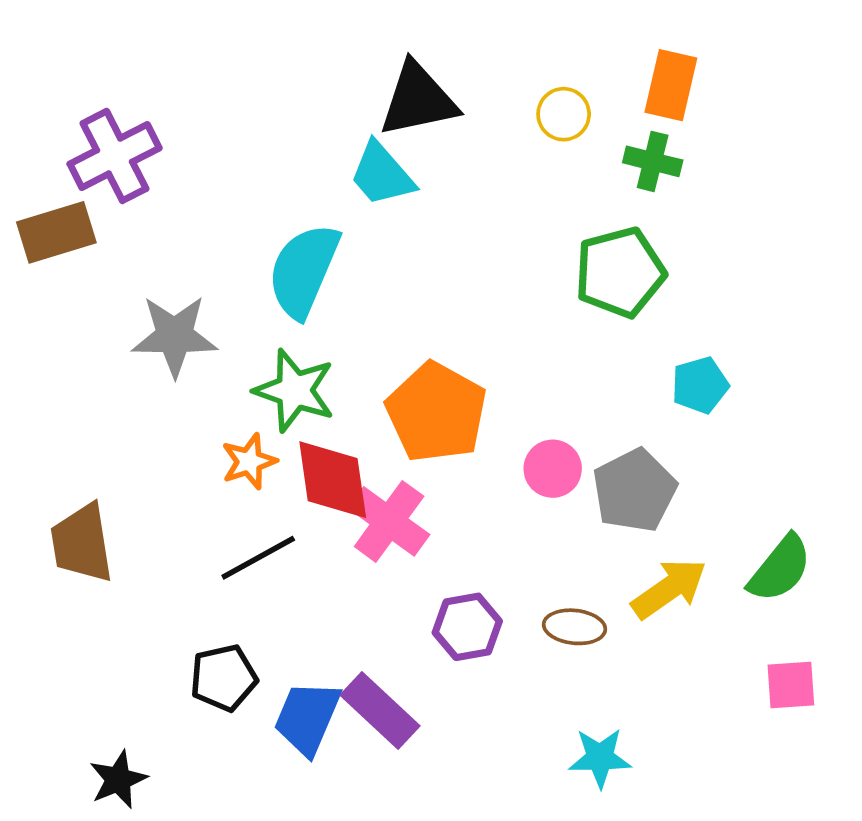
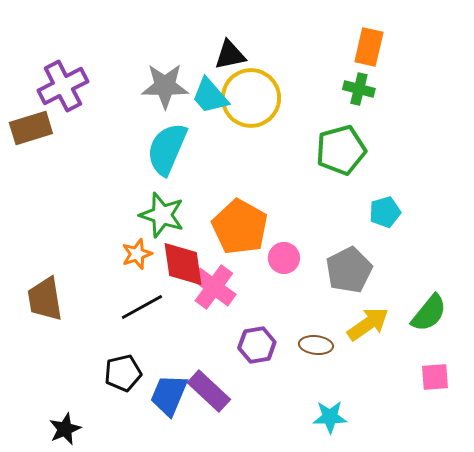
black triangle: (418, 100) -> (230, 55), size x0.7
yellow circle: (564, 114) -> (251, 98), moved, size x2.0
gray star: (175, 336) -> (165, 86), moved
pink circle: (553, 469) -> (284, 258), moved

